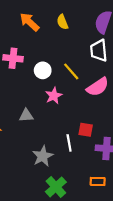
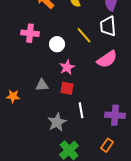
yellow line: (71, 71) -> (84, 35), moved
red square: (86, 130) -> (67, 88), moved
orange rectangle: (98, 181) -> (107, 145), turned -56

